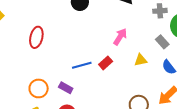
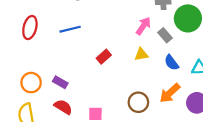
pink arrow: (120, 37) -> (143, 26), moved
blue line: (82, 65) -> (70, 29), moved

